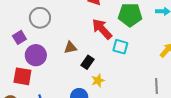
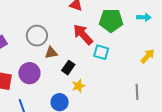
gray circle: (40, 18) -> (37, 36), moved
purple circle: (36, 55) -> (29, 73), moved

